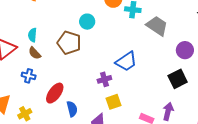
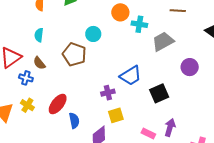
gray trapezoid: (157, 26) -> (163, 41), turned -65
cyan semicircle: (32, 35) -> (39, 35), moved
blue cross: (29, 76) -> (26, 78), moved
black square: (178, 79) -> (159, 93), moved
yellow cross: (25, 114) -> (27, 105), moved, turned -32

